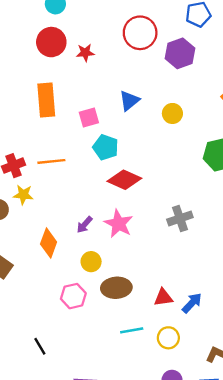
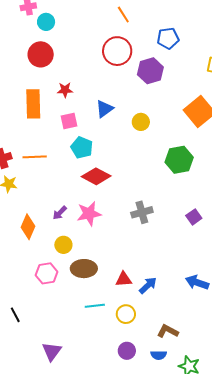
red star: (85, 53) -> (65, 90), moved
pink star: (119, 224) -> (89, 214), turned 30

